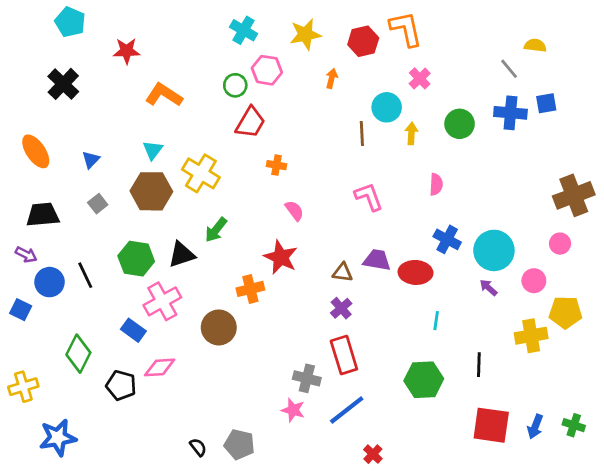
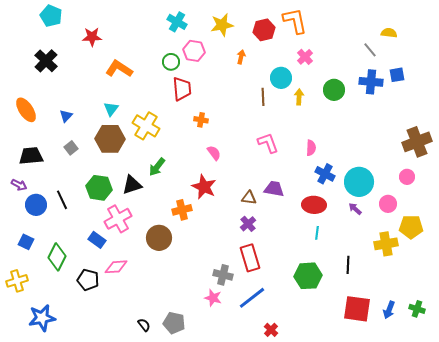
red trapezoid: (250, 122) -> (182, 89), turned -35
pink semicircle: (436, 184) -> (311, 148), moved
red ellipse: (416, 272) -> (314, 205), moved
blue square: (21, 310) -> (26, 242), moved

